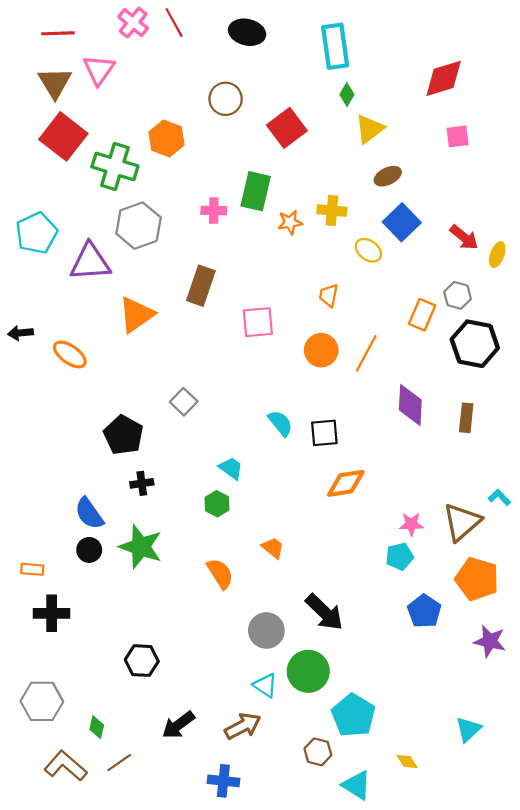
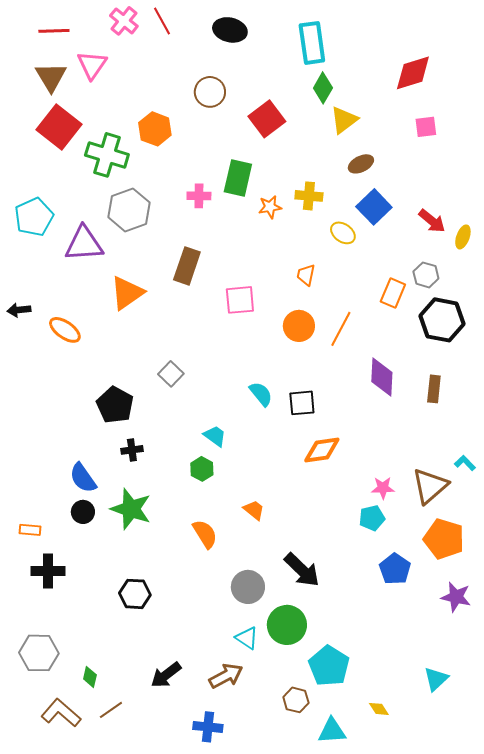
green diamond: (347, 95) -> (323, 88), size x1.4
black hexagon: (142, 661) -> (135, 594), moved
cyan triangle: (357, 785) -> (332, 731), turned -36

